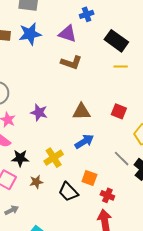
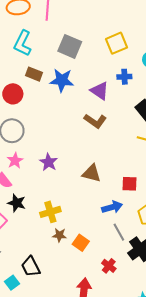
red square: (119, 111) -> (129, 184), turned -35
blue arrow: (84, 141) -> (112, 207), moved
brown star: (36, 182) -> (59, 235), moved
black trapezoid: (68, 192) -> (31, 267), moved
red cross: (107, 195) -> (109, 266), moved

